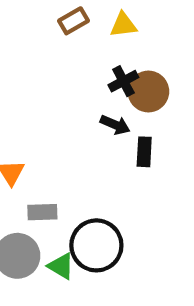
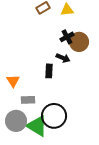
black rectangle: (144, 152) -> (49, 71), moved
green triangle: (61, 266) -> (37, 126), size x1.6

